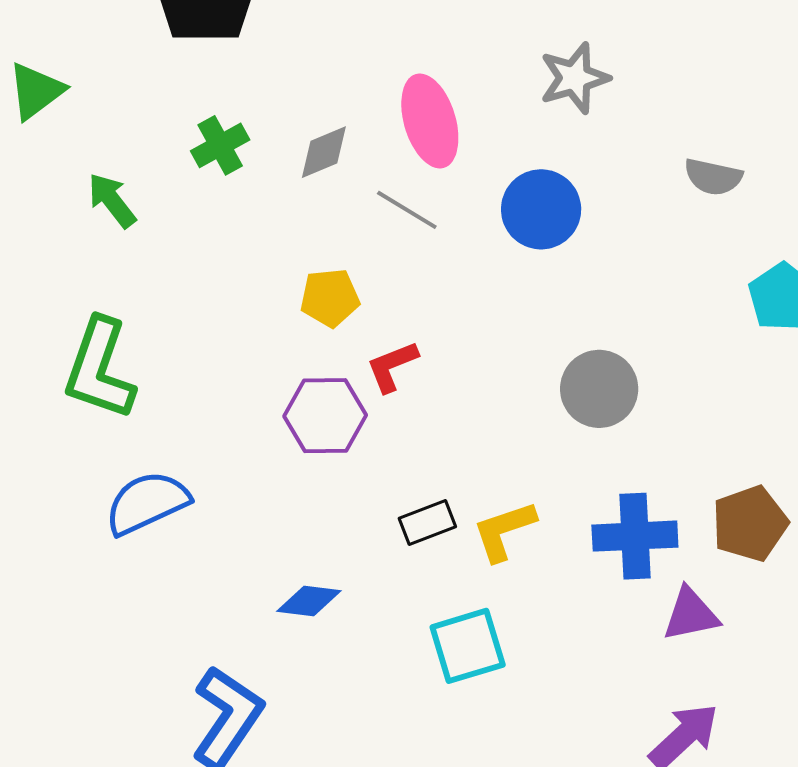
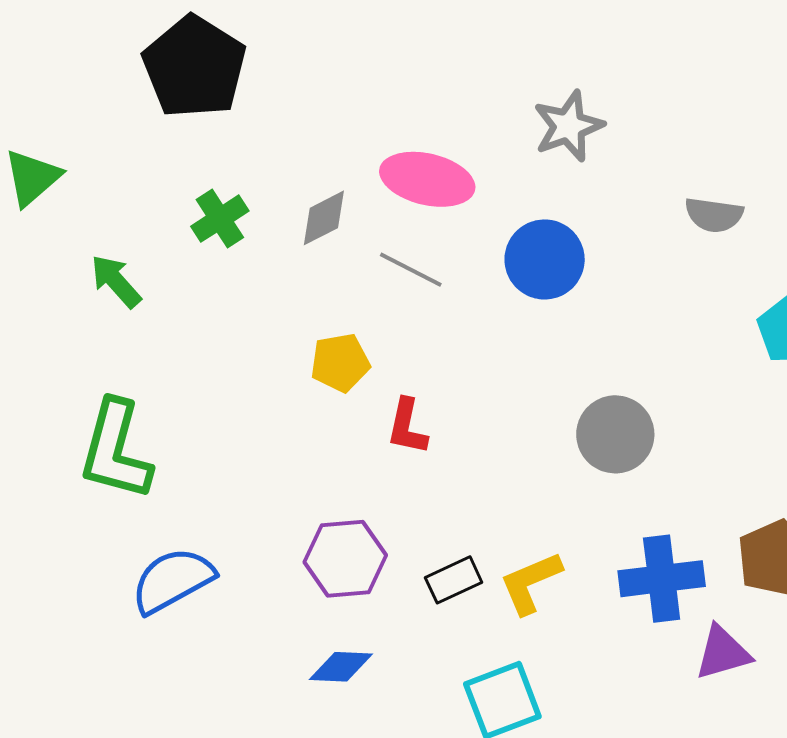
pink ellipse: (430, 121) -> (427, 179), turned -56
red L-shape: (392, 366) -> (407, 427), turned -52
purple hexagon: (325, 416) -> (345, 559), moved

